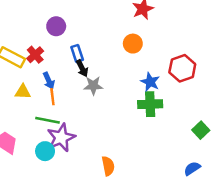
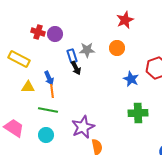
red cross: (35, 55) -> (38, 32), moved, turned -32
gray star: (93, 86) -> (87, 50), moved
green cross: (150, 104) -> (138, 113), moved
purple star: (61, 138) -> (83, 127), moved

